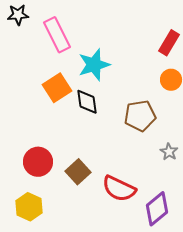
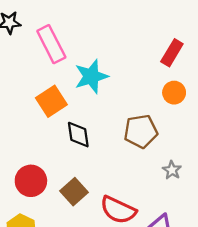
black diamond: (87, 102) -> (78, 135), moved

